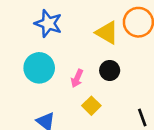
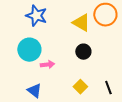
pink arrow: (77, 78) -> (47, 65), moved, turned -120
yellow square: (91, 106) -> (80, 87), moved

